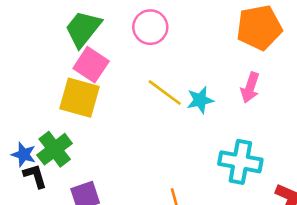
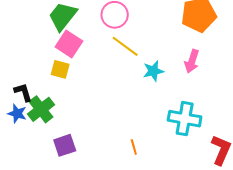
yellow line: (165, 93) -> (125, 46), moved
yellow square: (80, 98) -> (60, 69), size x0.6
black L-shape: (35, 176) -> (23, 92), moved

